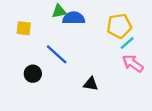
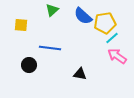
green triangle: (59, 11) -> (52, 10), turned -32
blue semicircle: (74, 18) -> (83, 16), moved, turned -138
blue line: (57, 54) -> (50, 48), turned -35

